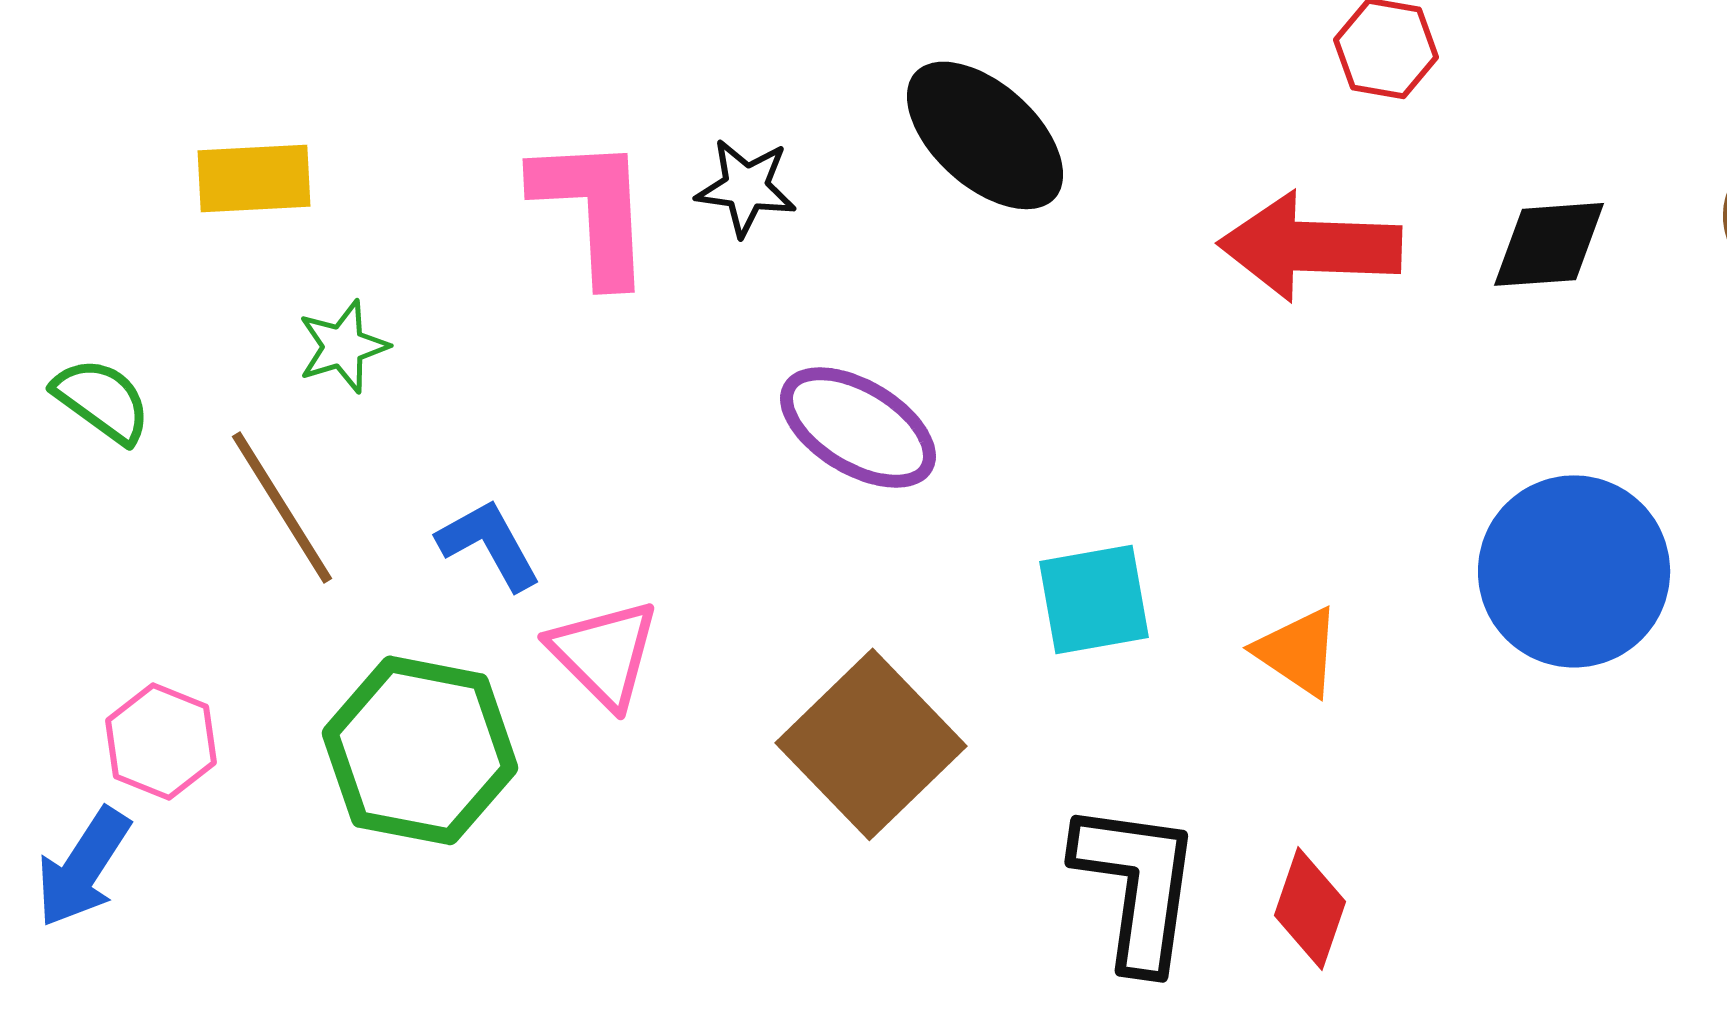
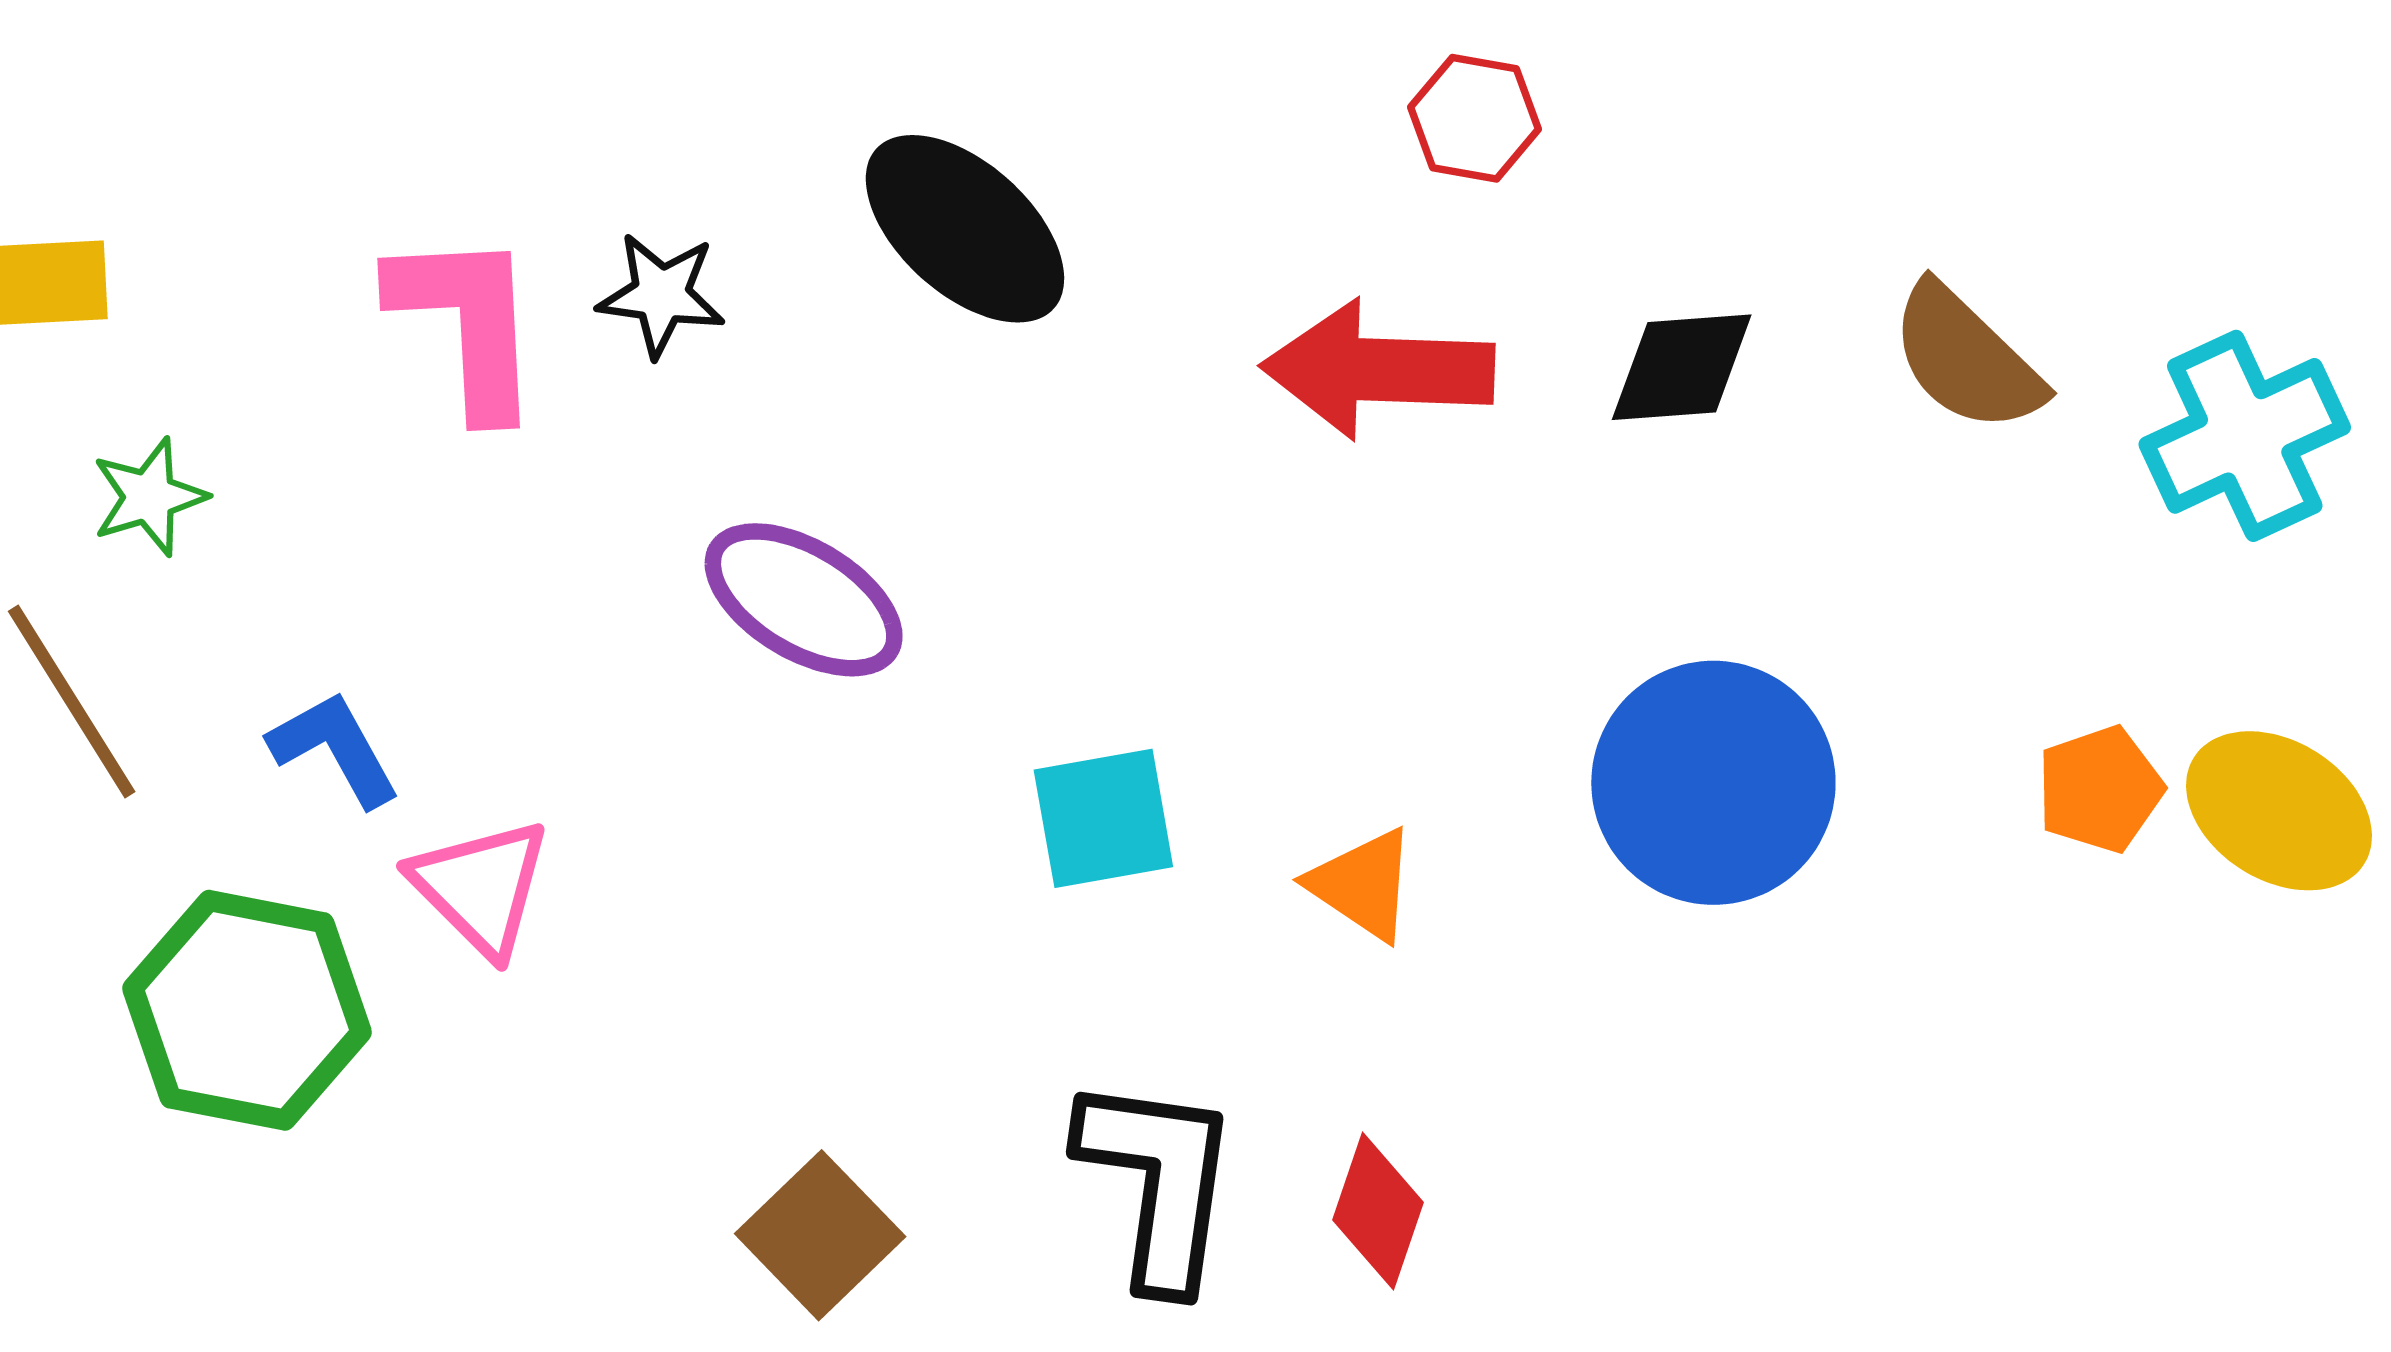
brown square: (871, 744) -> (820, 1235), moved, size x0.7

